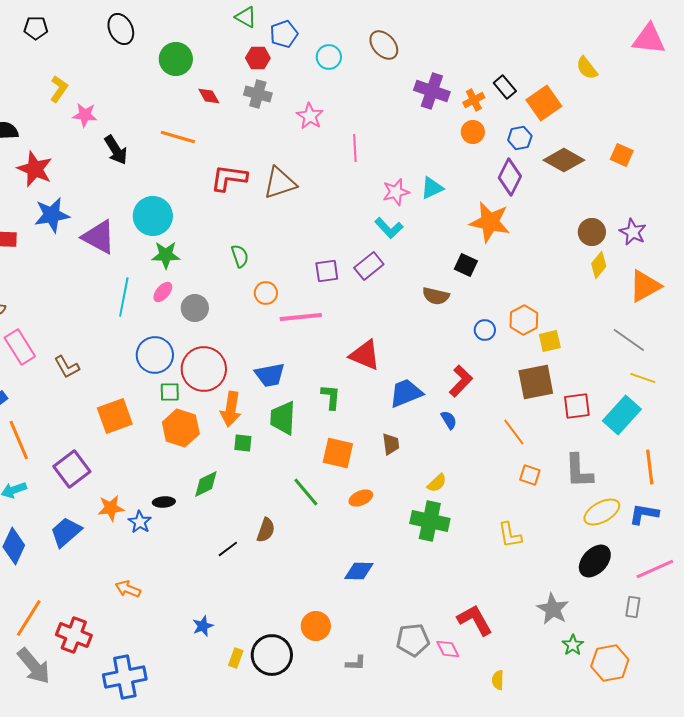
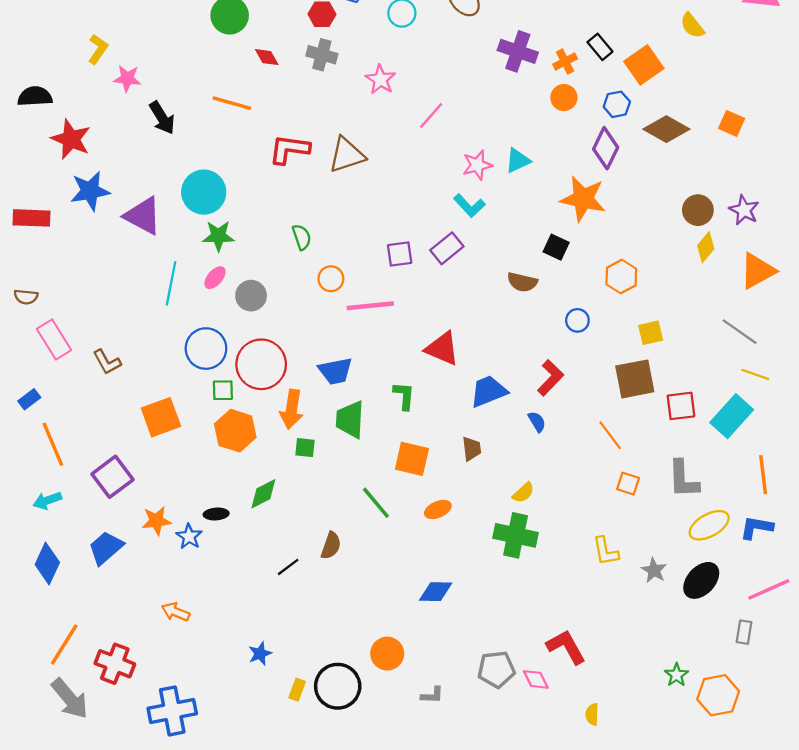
pink line: (355, 148) -> (431, 116), turned 44
orange hexagon: (524, 320) -> (621, 276), moved
gray star: (553, 609) -> (654, 570), moved, size x0.7

